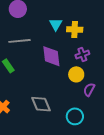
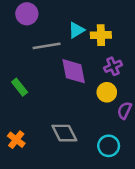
cyan triangle: (56, 24) -> (76, 30), turned 32
gray line: (20, 41) -> (47, 46), moved

